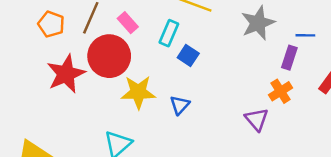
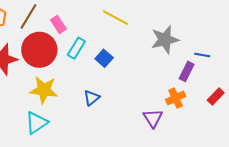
cyan rectangle: (169, 33) -> (76, 48), moved
yellow star: (138, 92) -> (44, 90), moved

